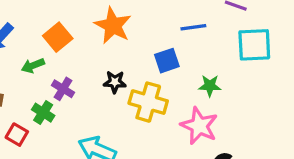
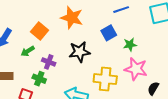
black star: (115, 82) -> (79, 52), size x1.5
green star: (210, 86) -> (130, 45), moved
yellow cross: (148, 102) -> (105, 79), moved

